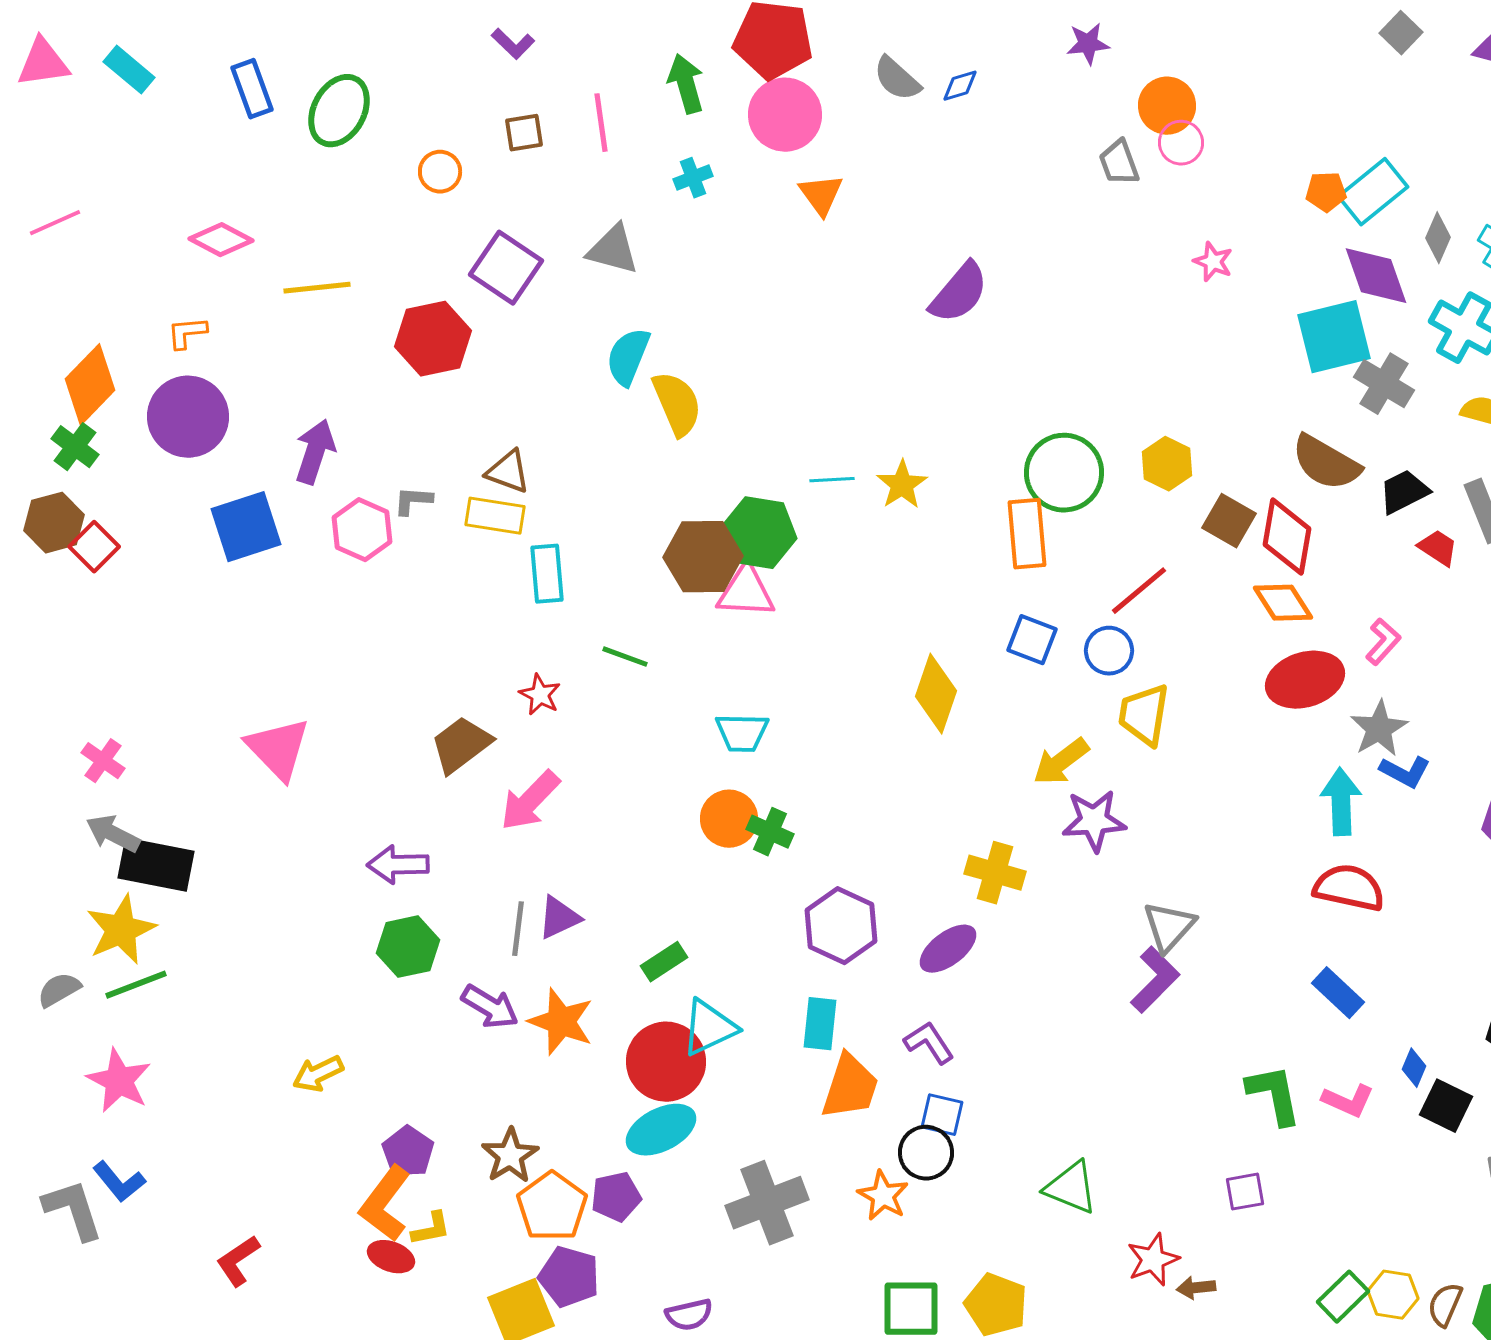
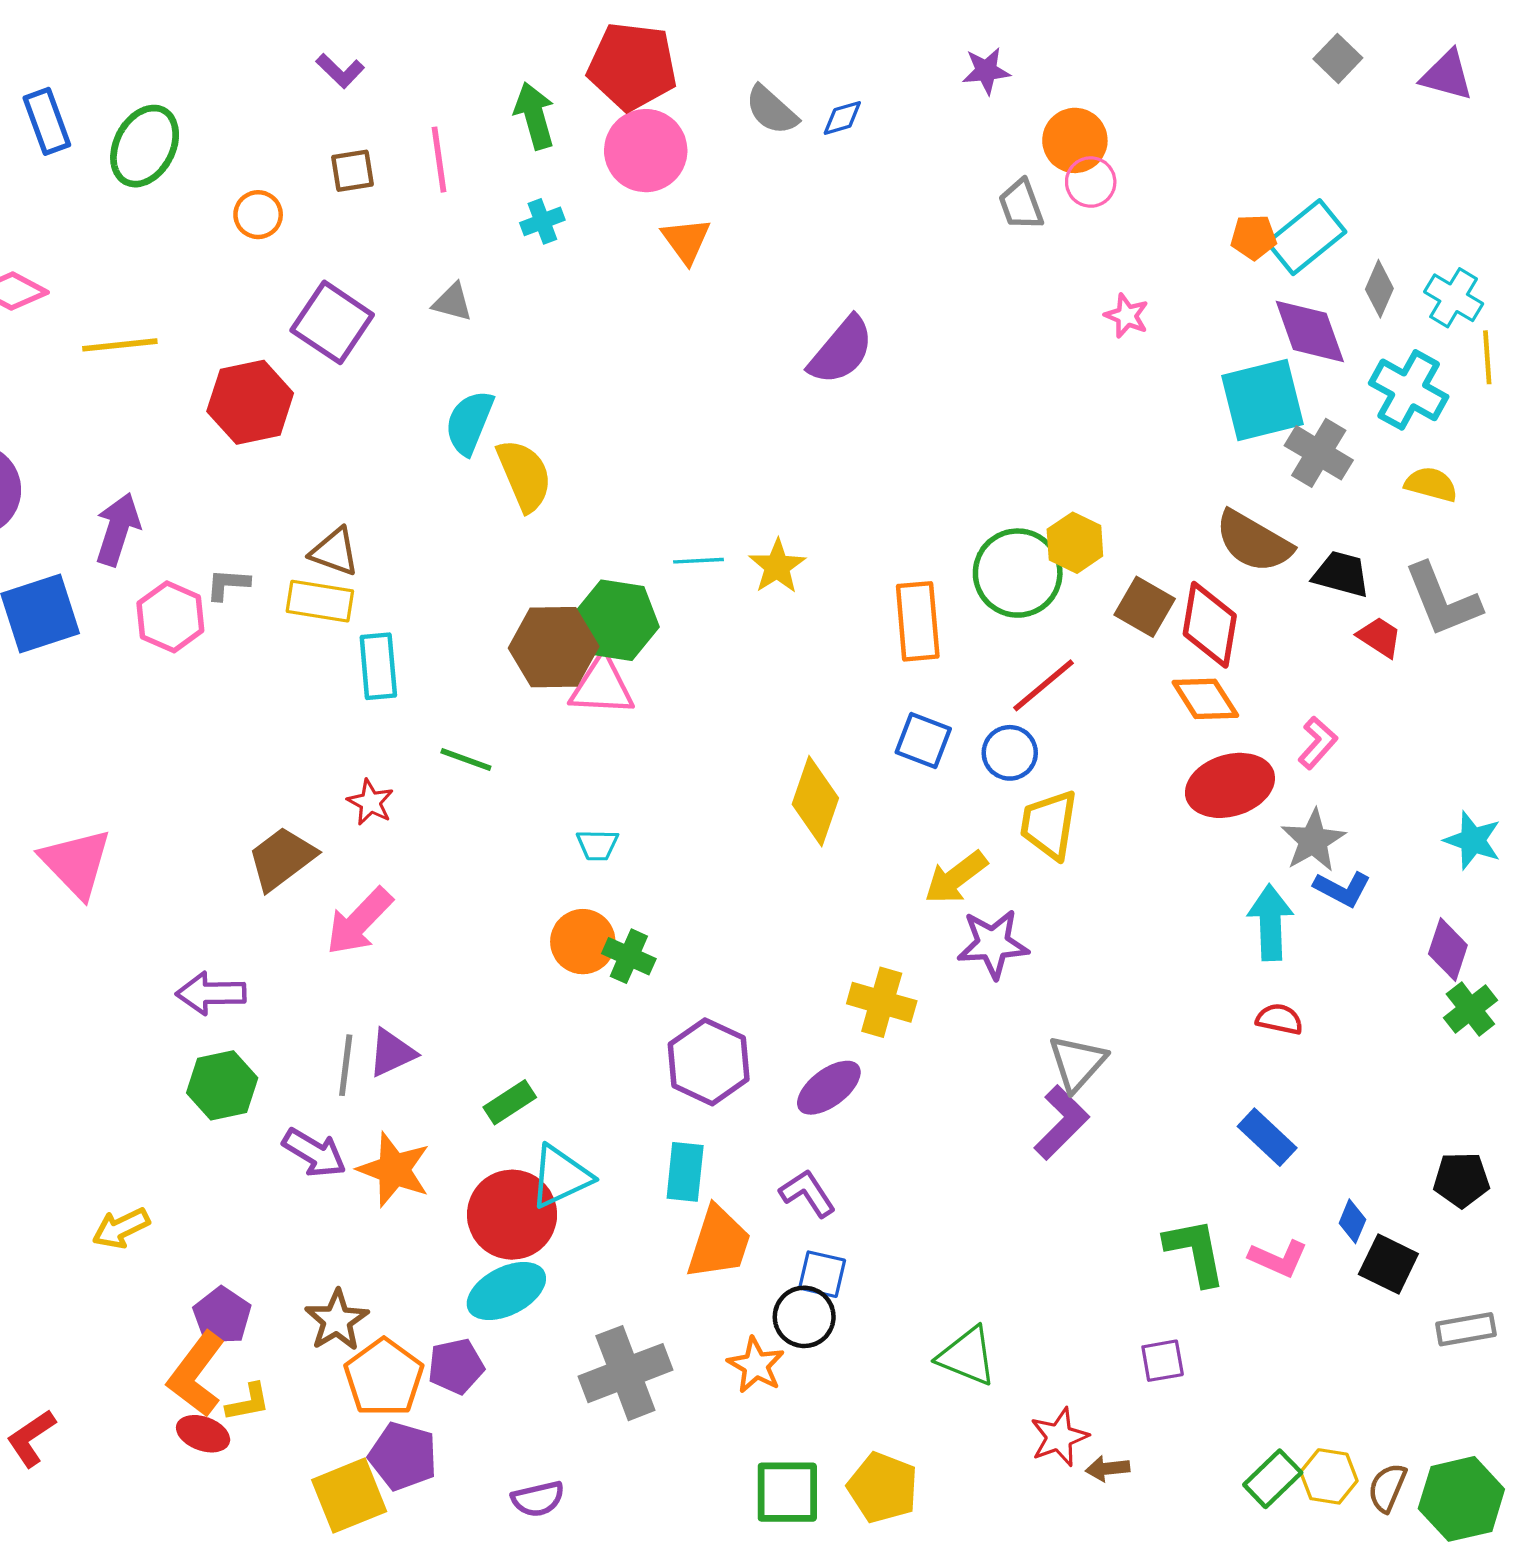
gray triangle: (613, 250) -> (452, 302), size x0.7
green circle: (1064, 473) -> (1018, 573), moved
black trapezoid: (1404, 492) -> (1341, 574), turned 42
cyan trapezoid: (742, 733) -> (597, 845), size x0.7
red semicircle: (1349, 888) -> (1279, 1019), size x0.6

